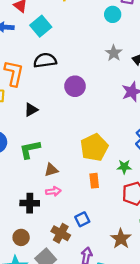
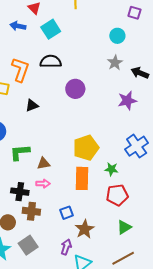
cyan circle: (113, 14) -> (117, 36), moved
green L-shape: (30, 149) -> (20, 152), moved
orange rectangle: (94, 181) -> (82, 178), size x1.6
brown cross: (61, 233) -> (31, 211), moved, turned -30
brown star: (121, 239) -> (85, 229), moved

